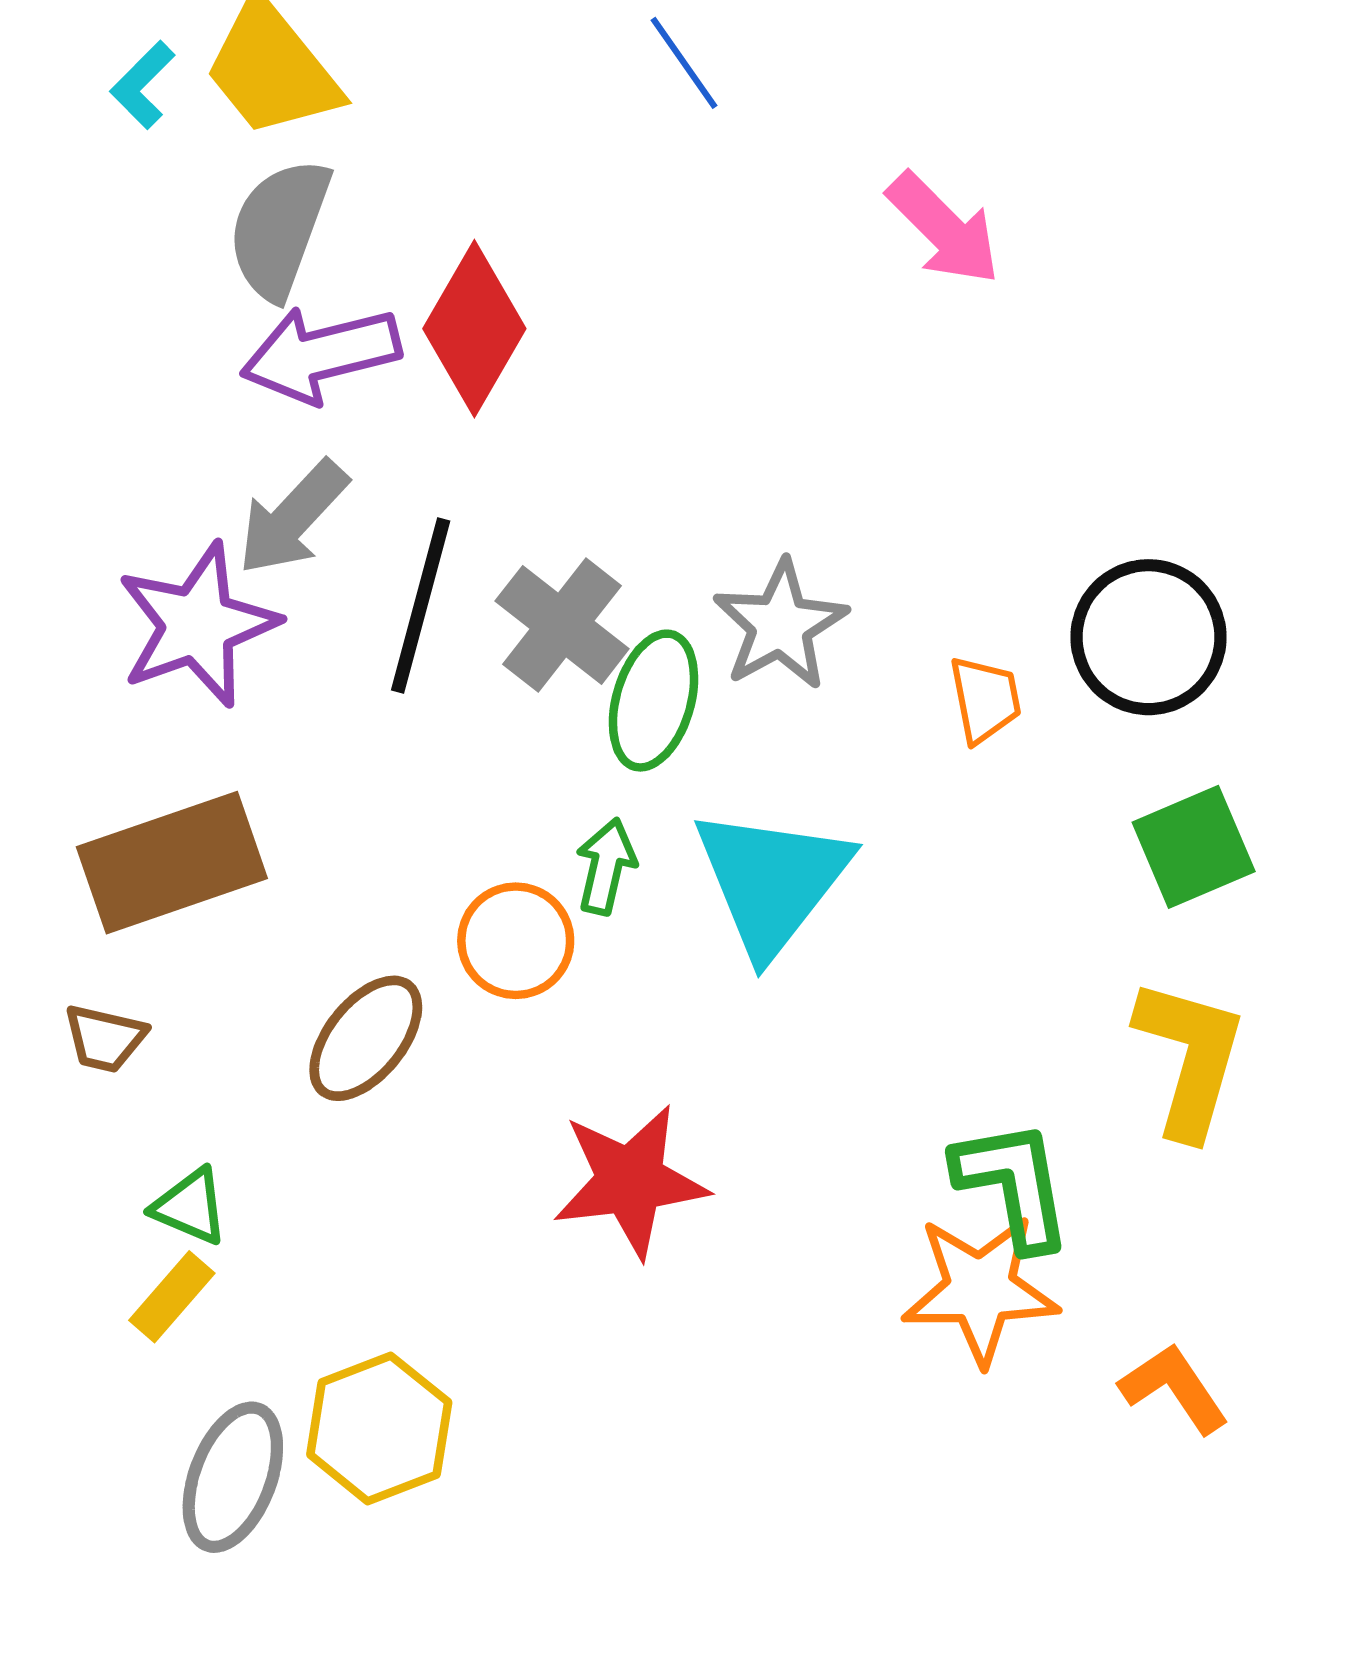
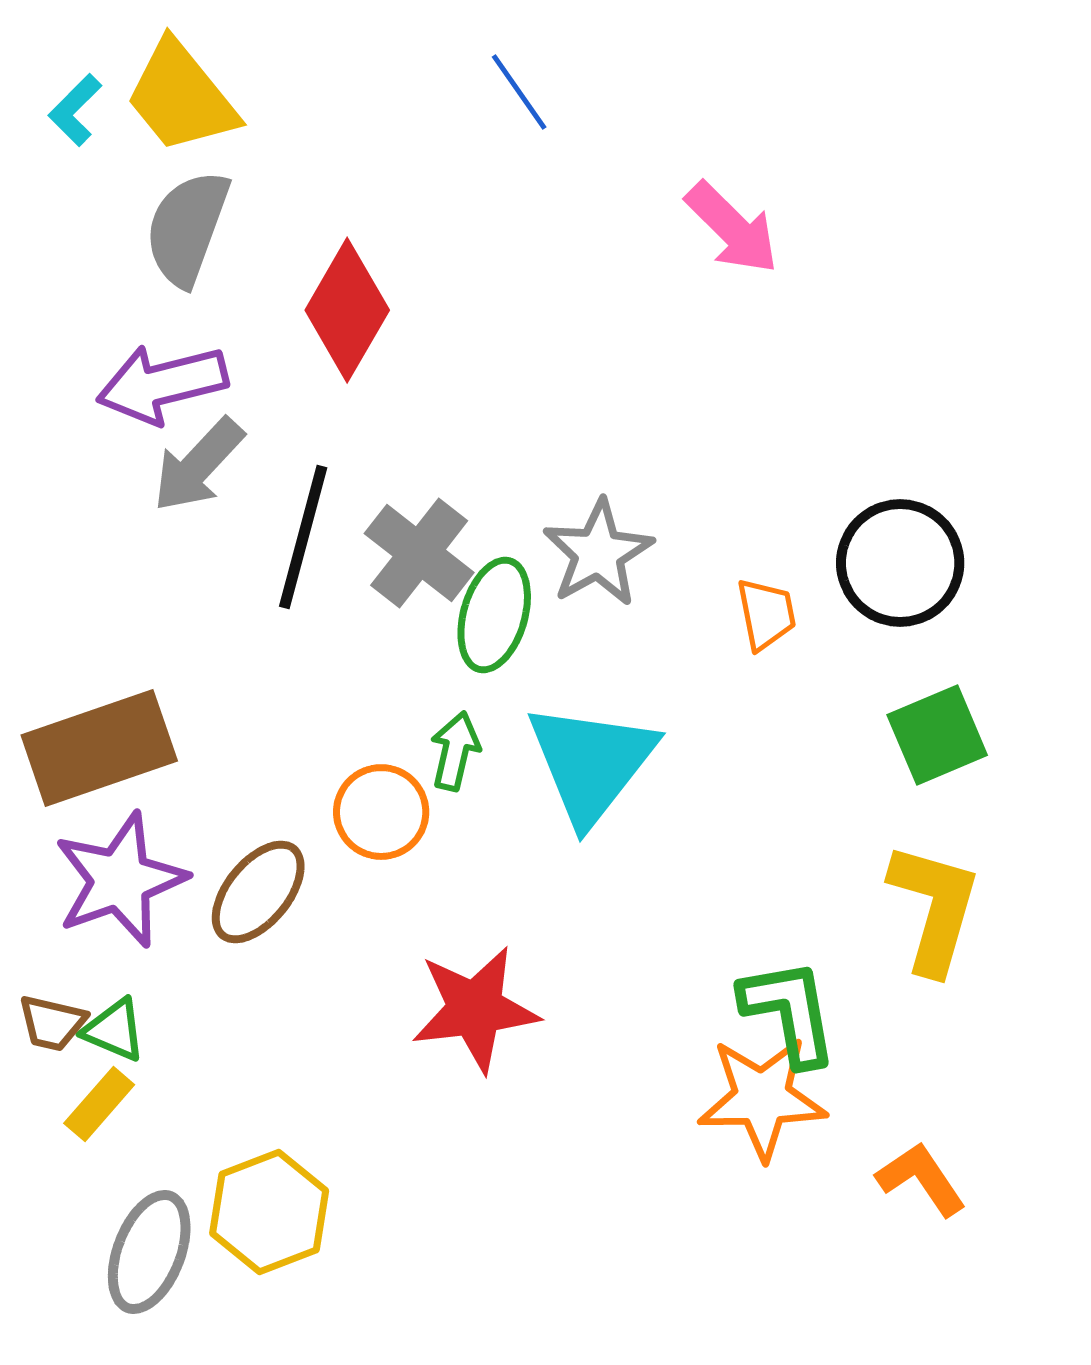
purple arrow: (321, 354) -> (162, 384), moved
purple star: (198, 625) -> (120, 880), moved
brown trapezoid: (105, 1038) -> (52, 1023), moved

